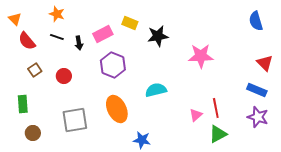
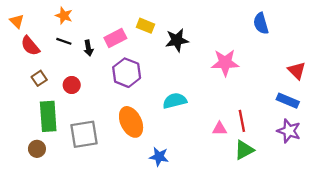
blue semicircle: (256, 21) -> (261, 23), moved
green rectangle: (23, 104) -> (48, 116), moved, size x1.5
pink triangle: (196, 115) -> (219, 129), turned 40

